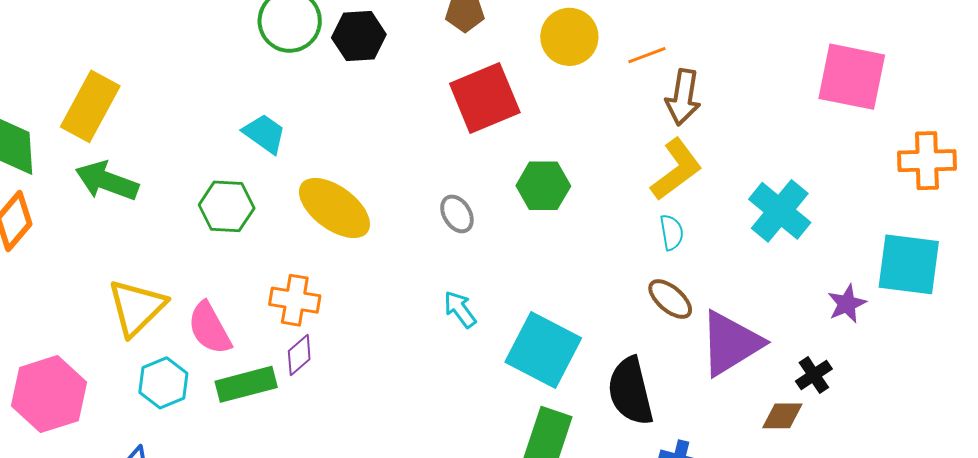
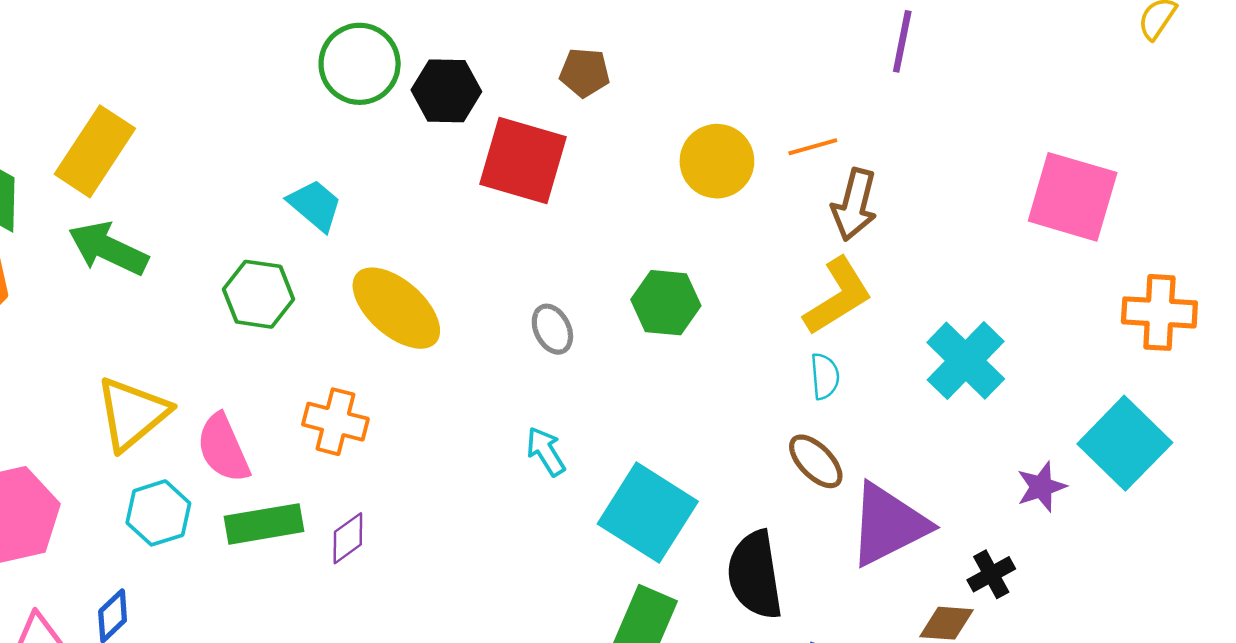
yellow circle: (569, 37) -> (717, 161), moved
red square: (485, 98) -> (523, 160), moved, turned 34
cyan square: (909, 264) -> (1125, 443), turned 32
purple diamond: (299, 355) -> (348, 538), moved

